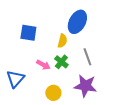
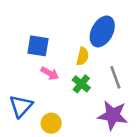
pink arrow: (43, 65) -> (50, 73), moved
yellow circle: (53, 93) -> (51, 123), moved

